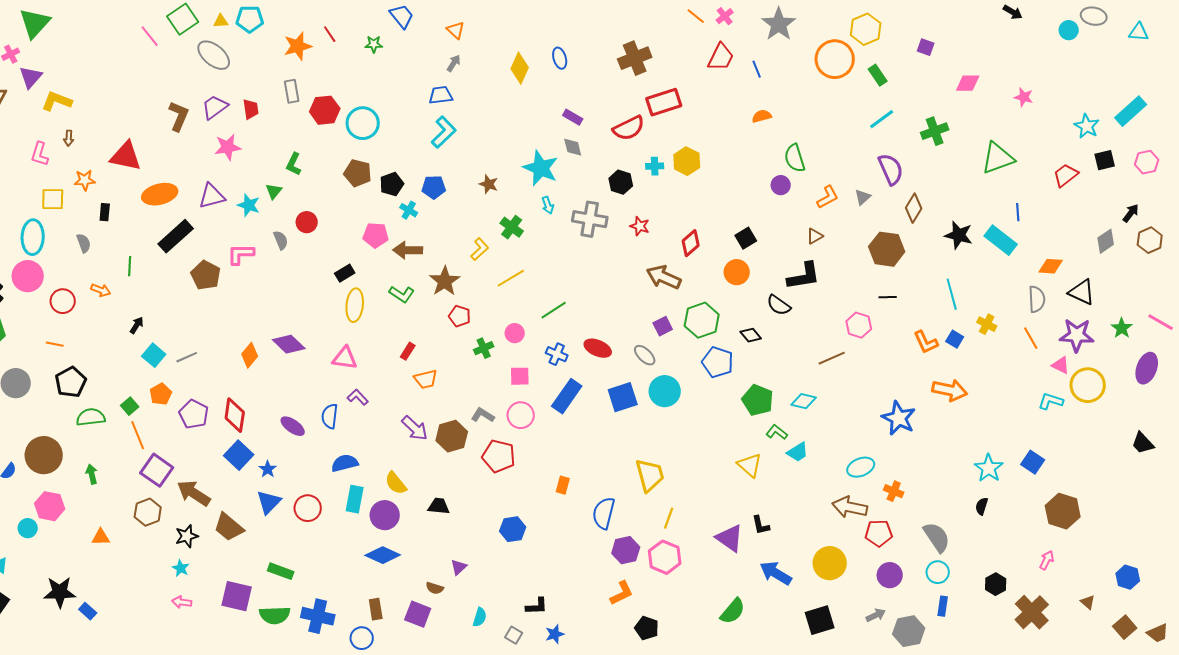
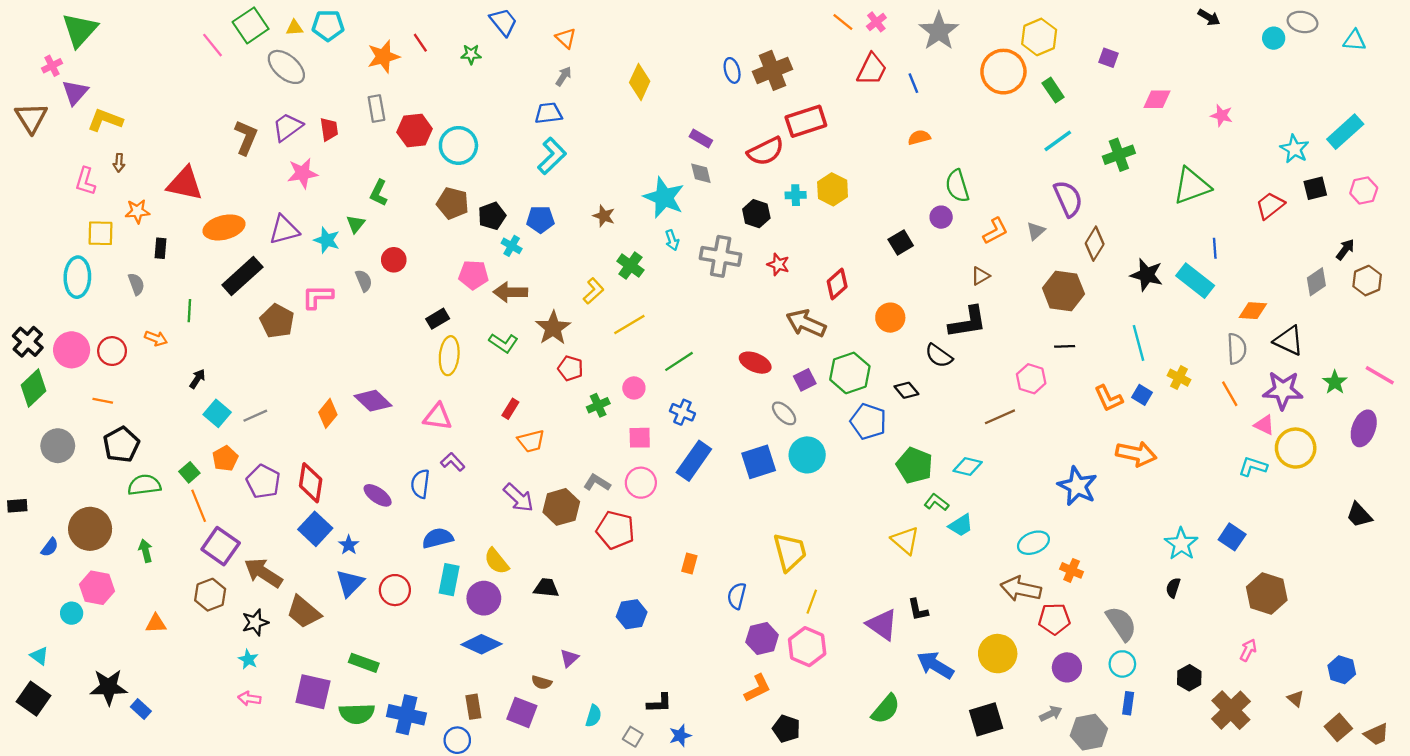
blue ellipse: (560, 58) -> (732, 70), moved
black square: (746, 238) -> (901, 242), moved
pink circle: (28, 276) -> (72, 350), moved
red ellipse: (598, 348) -> (755, 363), moved
blue semicircle: (604, 513) -> (737, 596), size x0.7

